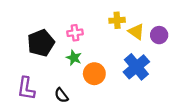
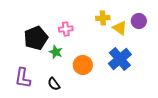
purple circle: (159, 35) -> (139, 21), moved
green star: (74, 58) -> (56, 52), moved

